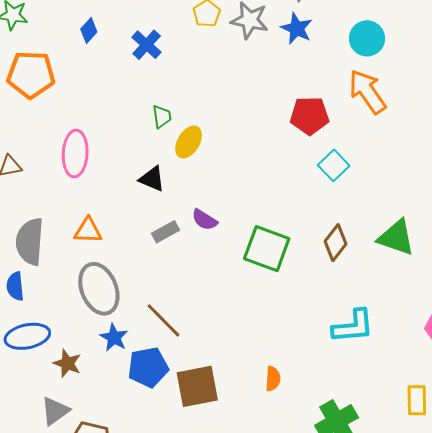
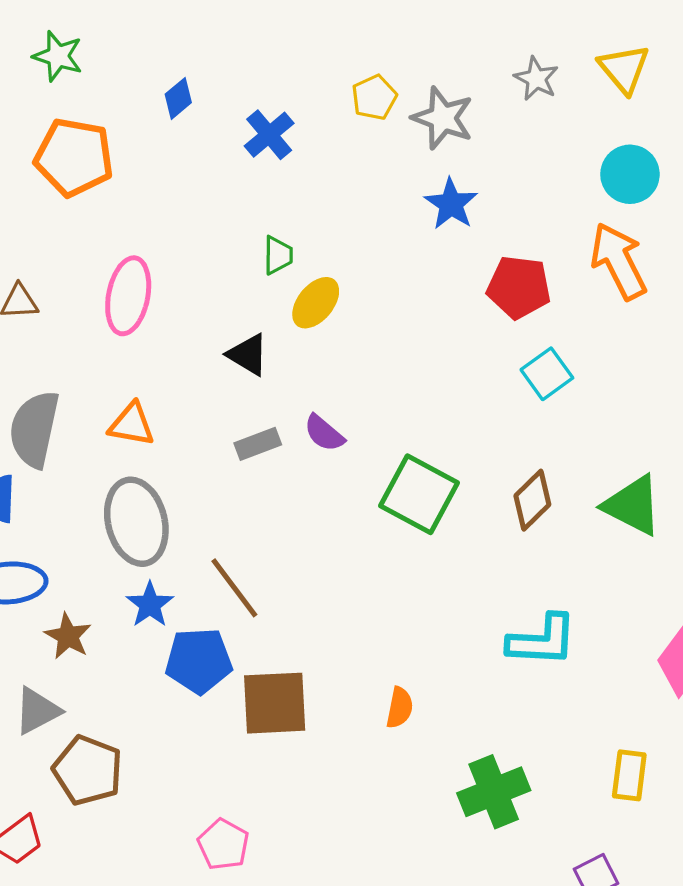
blue star: (297, 28) -> (451, 204), moved

